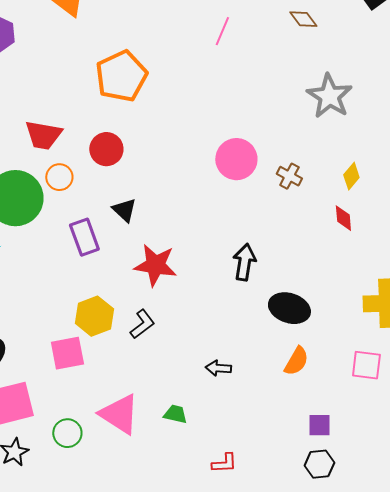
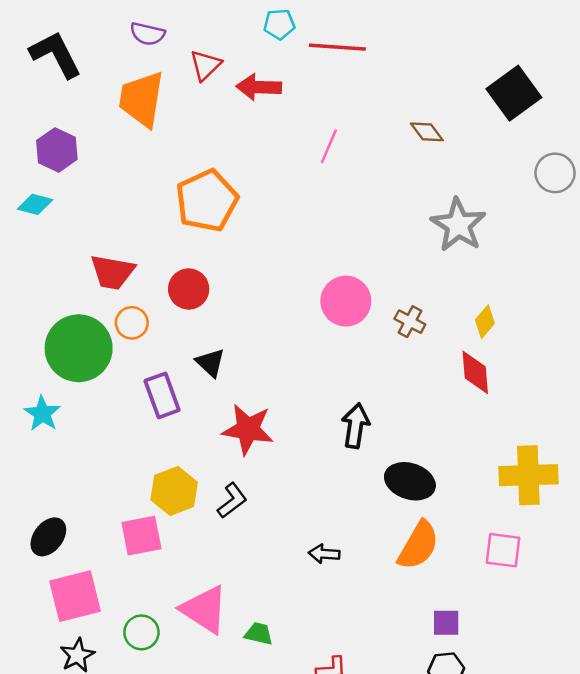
red diamond: (343, 218) -> (475, 372), size x1.4
orange semicircle: (296, 361) -> (418, 545), size x1.4
green trapezoid: (175, 414) -> (259, 634), moved

